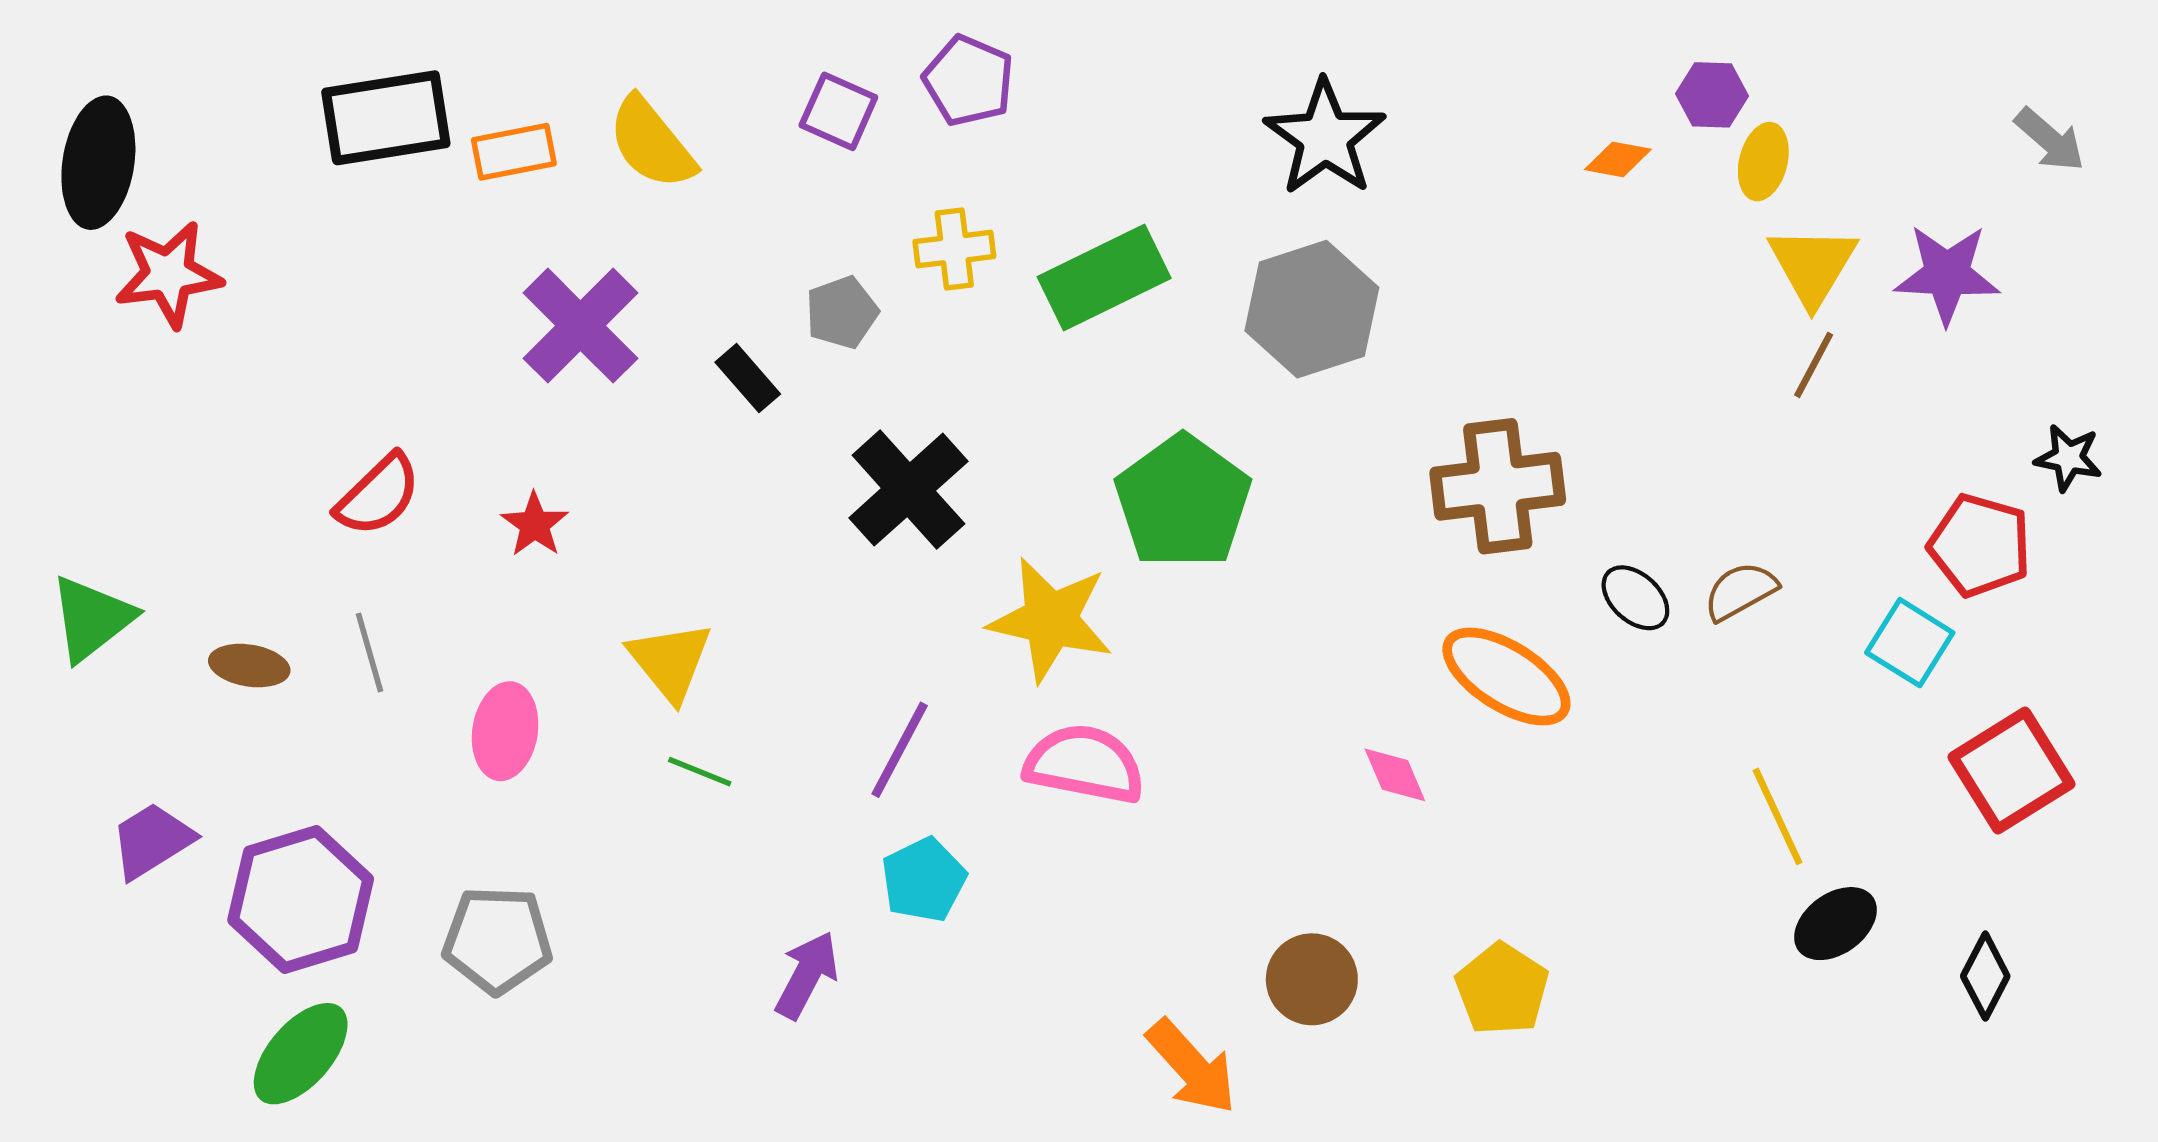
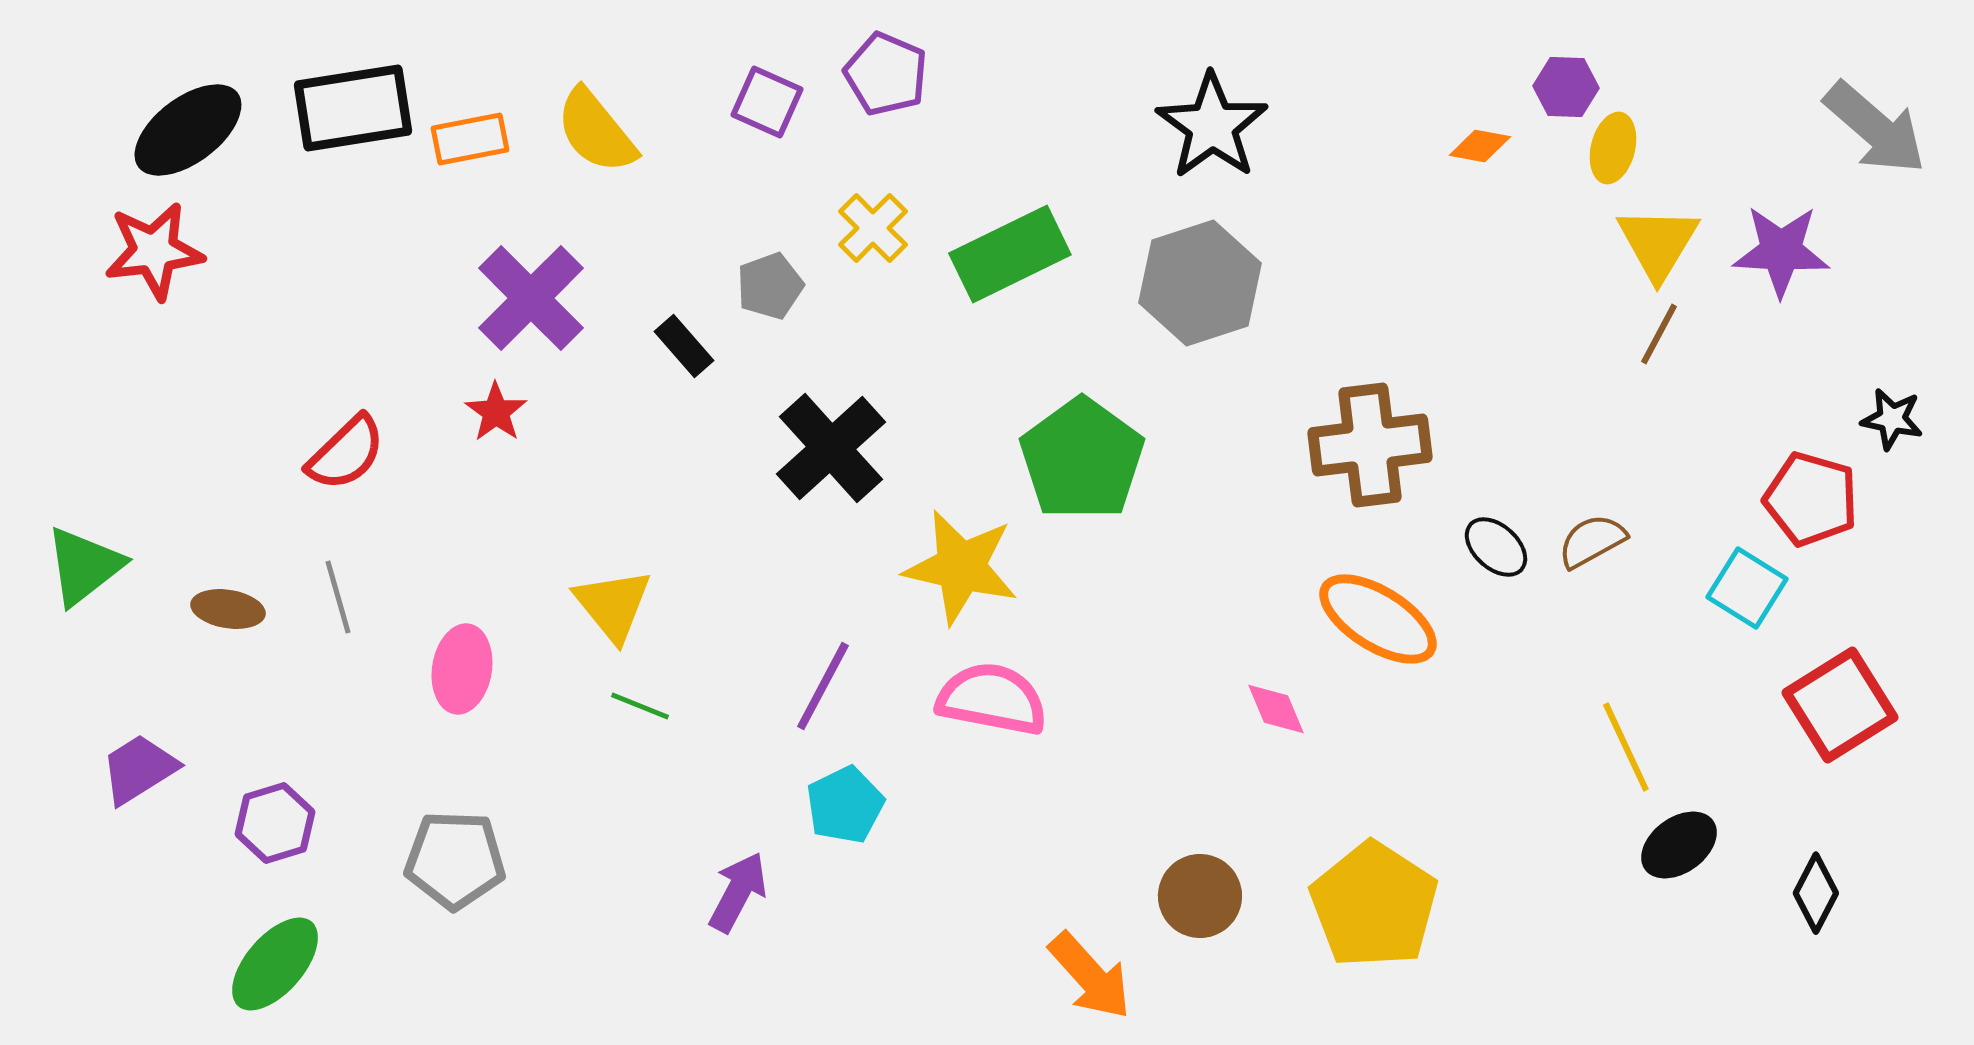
gray arrow: (2050, 140) -> (1875, 128), size x1.6
black ellipse: (98, 163) -> (188, 130), moved, turned 44
yellow cross: (954, 249) -> (873, 228), turned -38
red star: (535, 525) -> (496, 412), moved
purple hexagon: (301, 900) -> (275, 823), size x0.6
yellow pentagon: (1502, 989) -> (1374, 905), size x1.5

